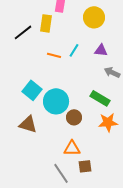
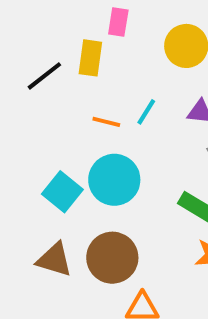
cyan circle: (56, 101) -> (114, 180), moved
brown circle: (74, 117) -> (112, 258), moved, size x1.6

